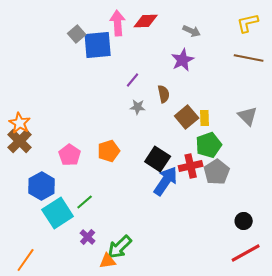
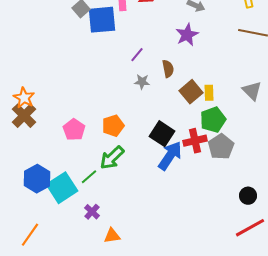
blue hexagon: (42, 186) -> (37, 179), moved
green arrow: (120, 247) -> (112, 158), moved

